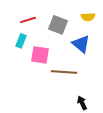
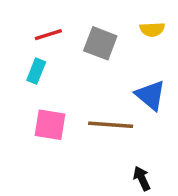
blue triangle: (81, 44) -> (150, 95), moved
pink square: (40, 55) -> (50, 125), moved

